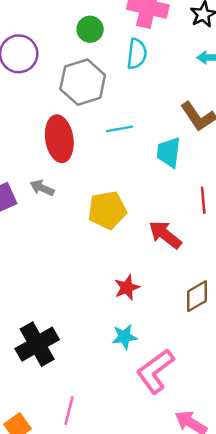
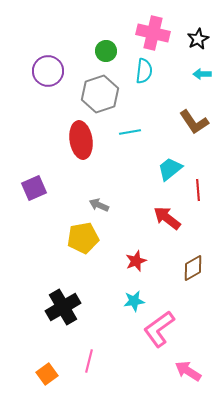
cyan trapezoid: (169, 152) -> (170, 169), moved, turned 44
gray arrow: (42, 188) -> (99, 205), moved
yellow pentagon: (107, 210) -> (83, 238), moved

